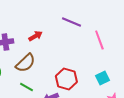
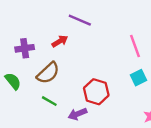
purple line: (71, 22) -> (80, 20), moved
cyan square: (102, 78) -> (138, 78), moved

